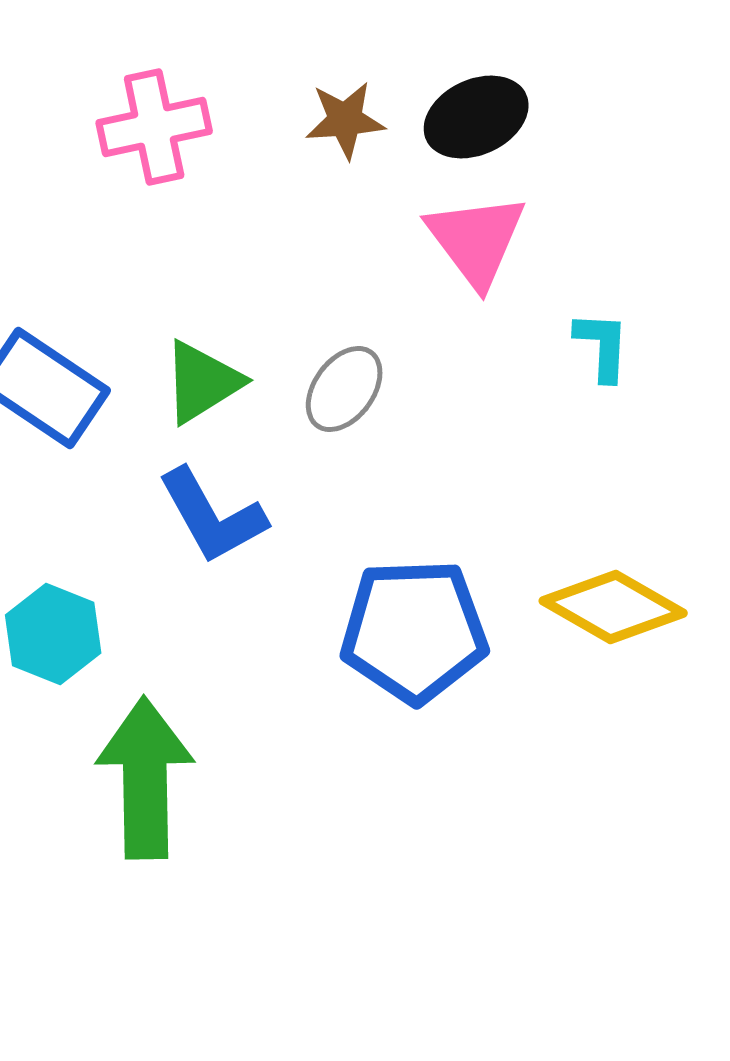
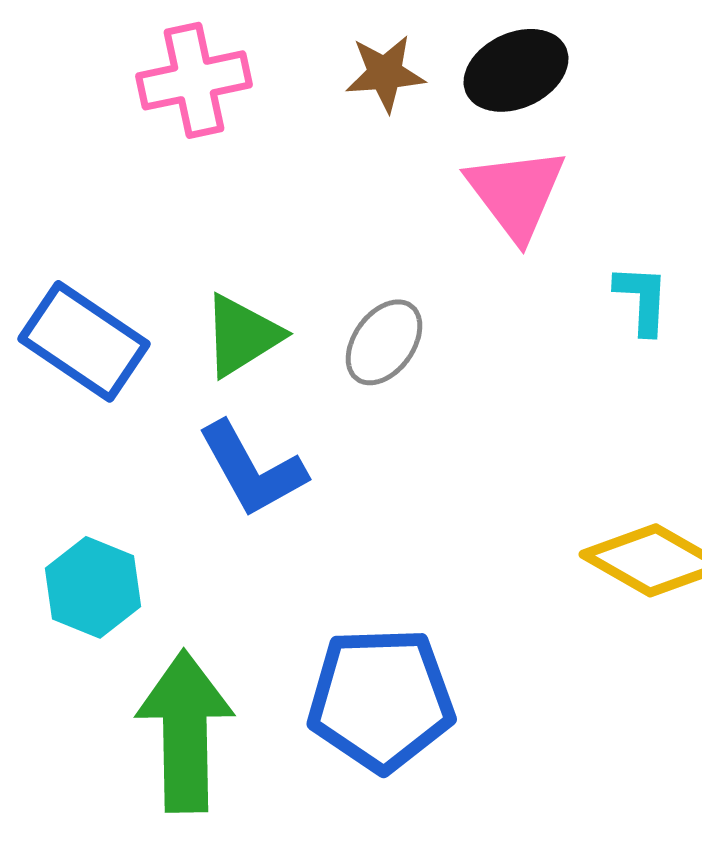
blue pentagon: (414, 631) -> (381, 699), moved

